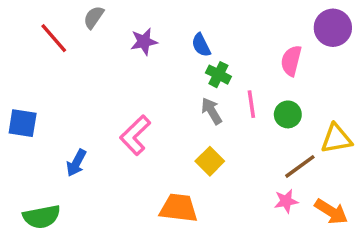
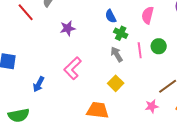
purple star: (144, 42) -> (68, 28), moved
pink semicircle: (291, 61) -> (148, 15), moved
green circle: (288, 114) -> (159, 46), moved
pink star: (286, 201) -> (152, 106), moved

